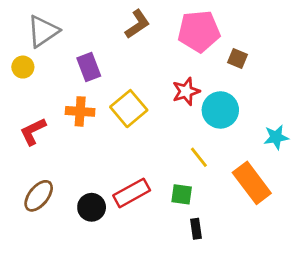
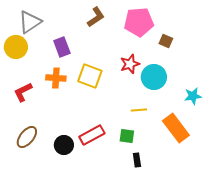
yellow circle: (23, 67) -> (16, 47), size x1.5
yellow square: (129, 109) -> (90, 76), turned -30
yellow line: (199, 157) -> (139, 110), turned -56

